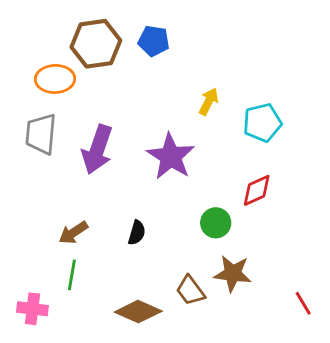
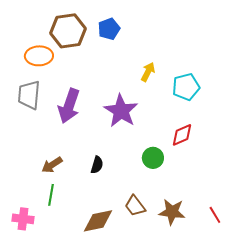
blue pentagon: (154, 41) -> (109, 29), turned -30
brown star: (233, 274) -> (172, 212), moved
brown diamond: (138, 312) -> (98, 221), turned -36

